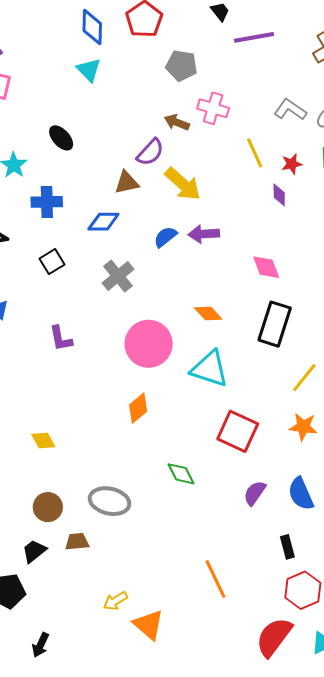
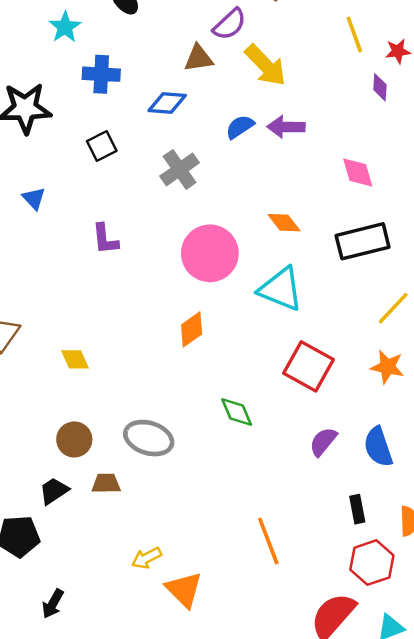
black rectangle: (275, 324) -> (363, 241), turned 54

